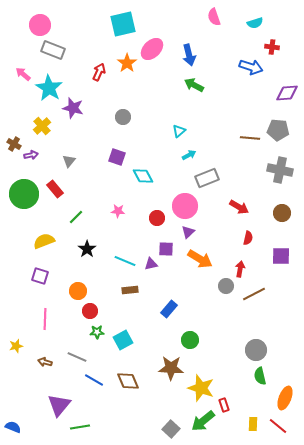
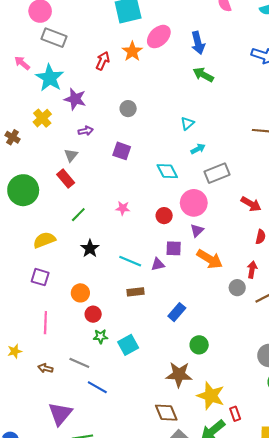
purple arrow: (31, 155) -> (86, 131), moved
cyan diamond: (143, 176) -> (167, 171), moved
red rectangle: (55, 189) -> (66, 179), moved
brown diamond: (128, 381) -> (166, 413), moved

